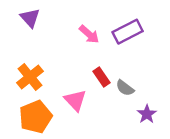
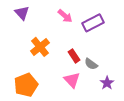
pink arrow: (89, 34) -> (65, 16), moved
orange cross: (30, 77) -> (40, 47), moved
pink triangle: (75, 100) -> (72, 80), moved

